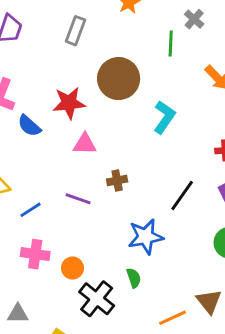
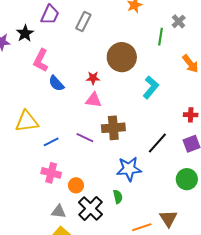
gray rectangle: (75, 31) -> (83, 22), moved
red star: (69, 103) -> (93, 78), moved, size x0.6
brown cross: (117, 180) -> (113, 128), size x1.6
gray triangle: (18, 314) -> (59, 212), moved

